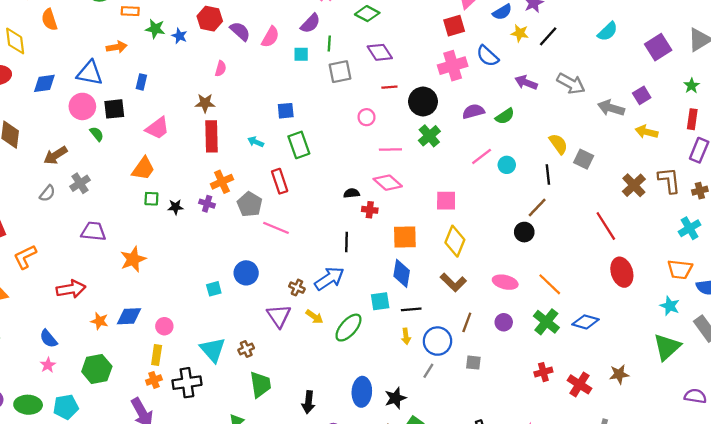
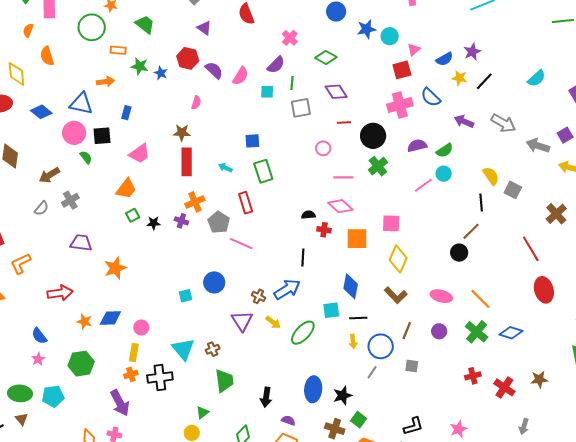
blue diamond: (44, 83) -> (41, 112), turned 45
cyan circle: (507, 165) -> (444, 174), moved
green square: (151, 199) -> (133, 215), turned -32
orange square: (405, 237) -> (357, 239), moved

